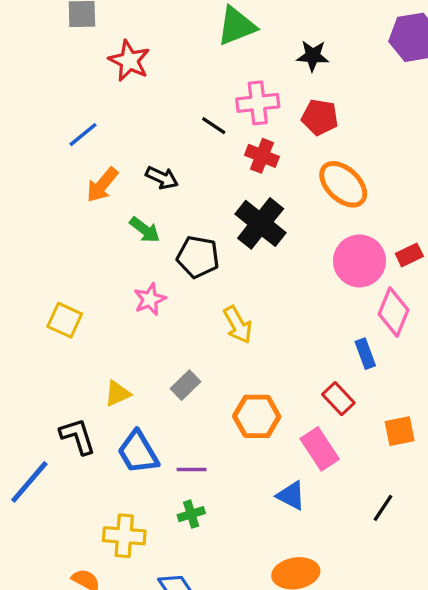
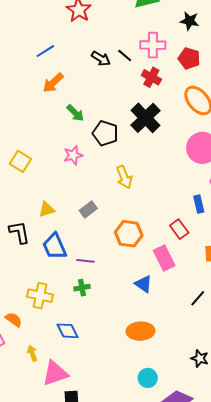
black arrow: (162, 178) -> (101, 58), moved

